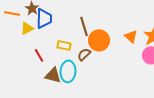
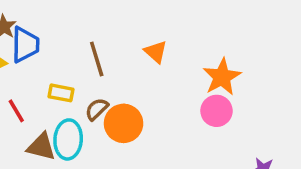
orange triangle: (131, 36) -> (156, 52), moved
orange circle: (99, 40) -> (124, 123), moved

